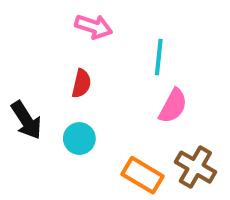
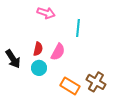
red semicircle: (81, 84) -> (38, 49), moved
pink semicircle: (173, 106) -> (58, 52), moved

